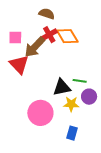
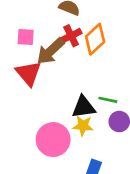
orange diamond: (67, 36) -> (95, 39), turned 75
yellow star: (71, 104) -> (83, 126), moved

